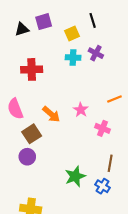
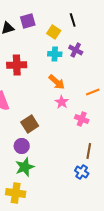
yellow square: (72, 34) -> (54, 32), turned -32
orange arrow: (51, 114) -> (57, 82), moved
brown square: (32, 134) -> (30, 124), moved
purple circle: (27, 157) -> (22, 146), moved
green star: (75, 176) -> (25, 167), moved

